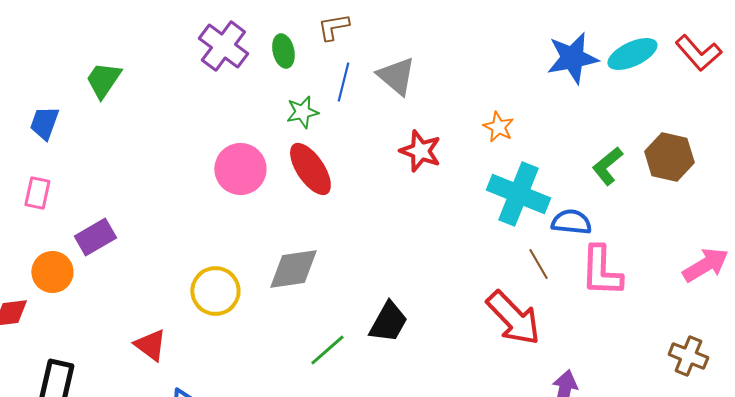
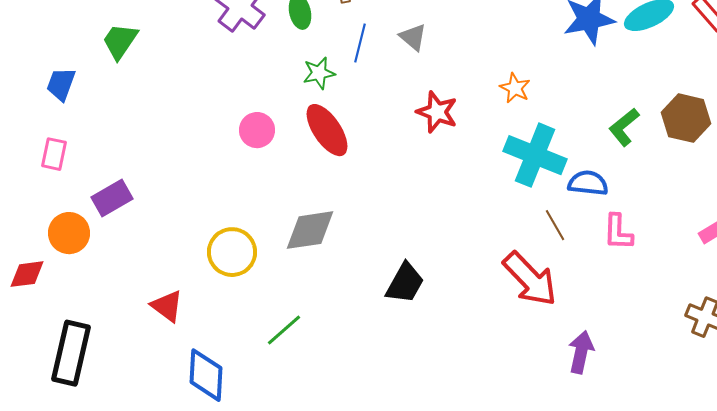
gray triangle: (396, 76) -> (413, 37), size x0.7
pink circle: (240, 169) -> (257, 130), size x0.7
pink L-shape: (601, 271) -> (618, 232), size x0.7
green line: (327, 350) -> (284, 330), moved

